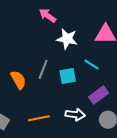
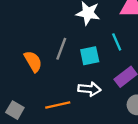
cyan line: (91, 64) -> (117, 42), turned 35
white arrow: (75, 115) -> (89, 89), moved

